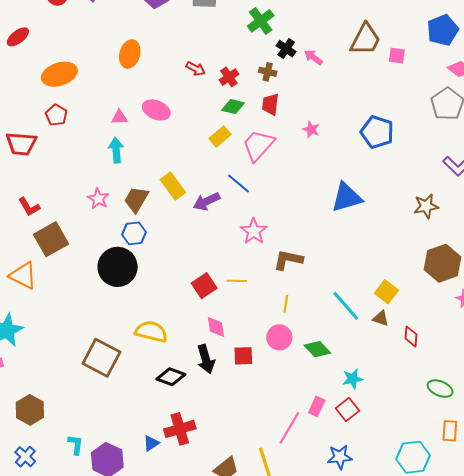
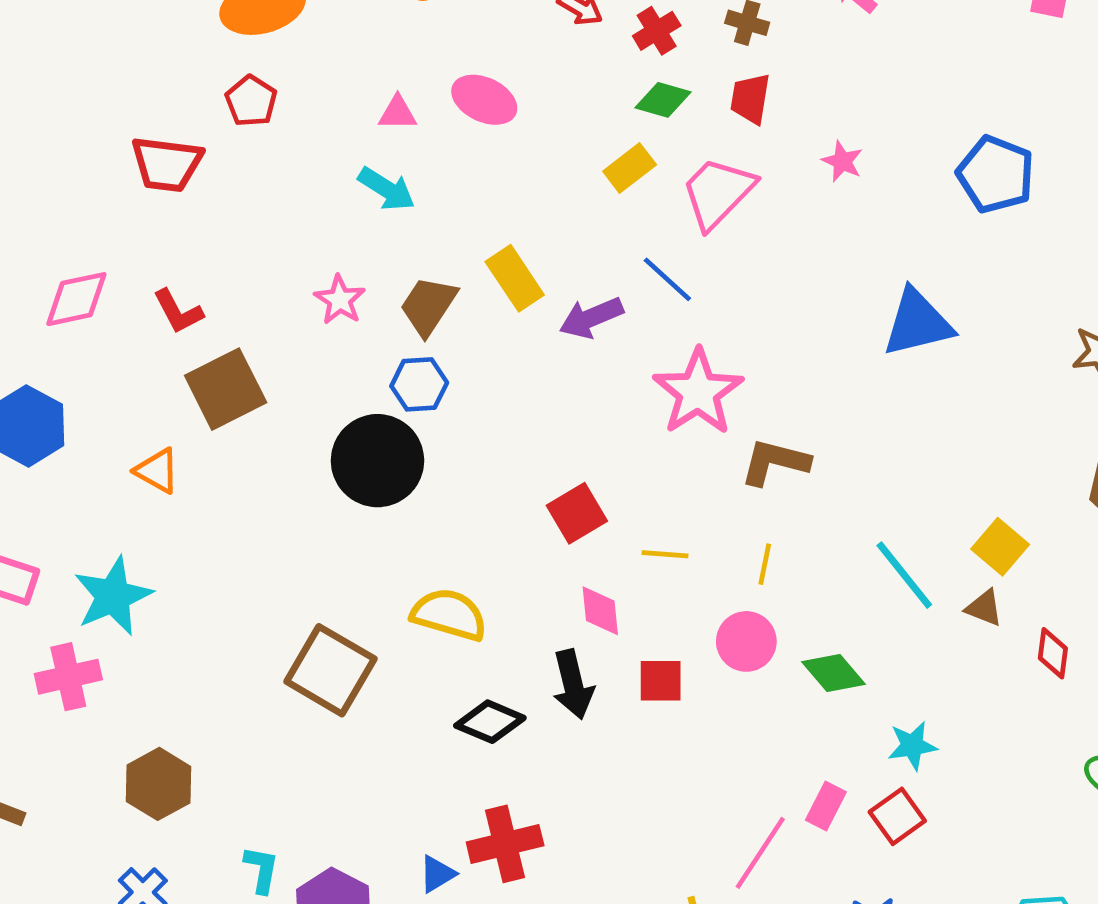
cyan arrow: (116, 150) -> (387, 189), turned 125
pink star: (254, 231) -> (698, 392), size x1.4
orange triangle: (23, 276) -> (157, 471), size x0.7
yellow line: (237, 281) -> (665, 554), moved

